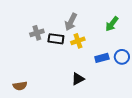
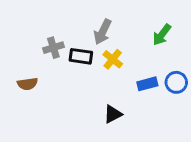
yellow cross: (78, 41) -> (113, 59), turned -32
brown semicircle: (20, 86) -> (27, 84), moved

